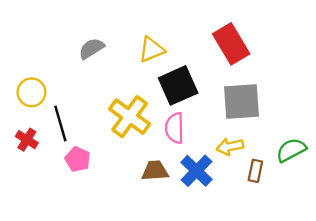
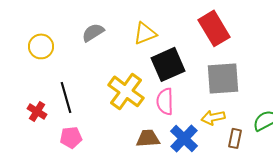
yellow circle: (31, 92) -> (41, 46), moved
pink pentagon: (78, 159) -> (71, 137), moved, turned -30

